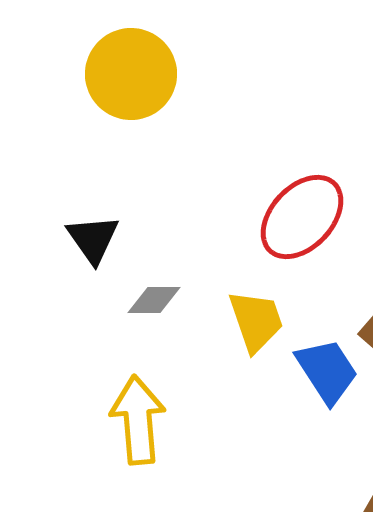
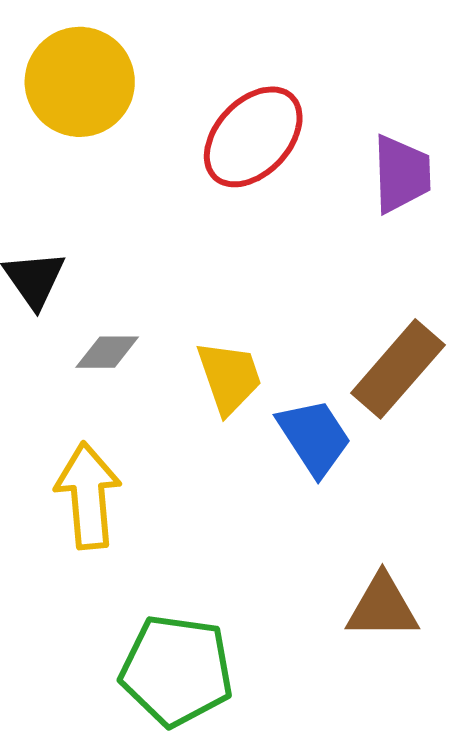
red ellipse: (302, 217) -> (253, 137), moved

